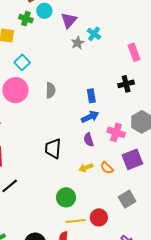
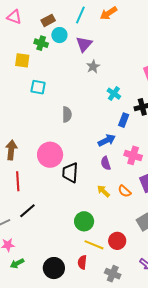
cyan cross: (94, 34) -> (114, 94), moved
cyan square: (22, 62) -> (38, 87), turned -35
pink circle: (15, 90) -> (50, 155), moved
blue rectangle: (91, 96) -> (124, 120), moved, turned 32
yellow arrow: (86, 168) -> (103, 191), turned 64
yellow line: (76, 221) -> (94, 245), turned 30

